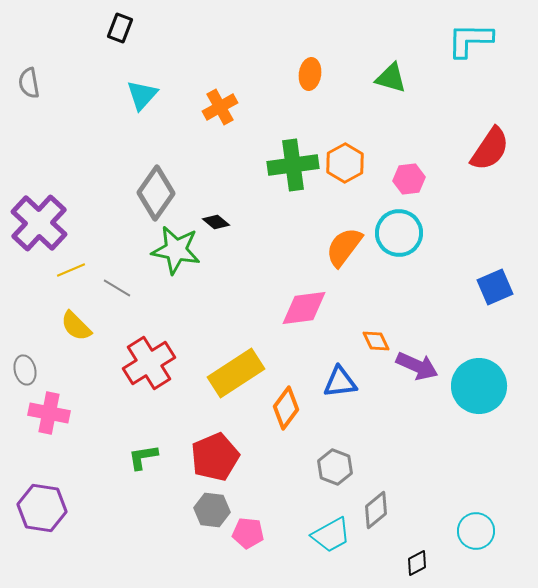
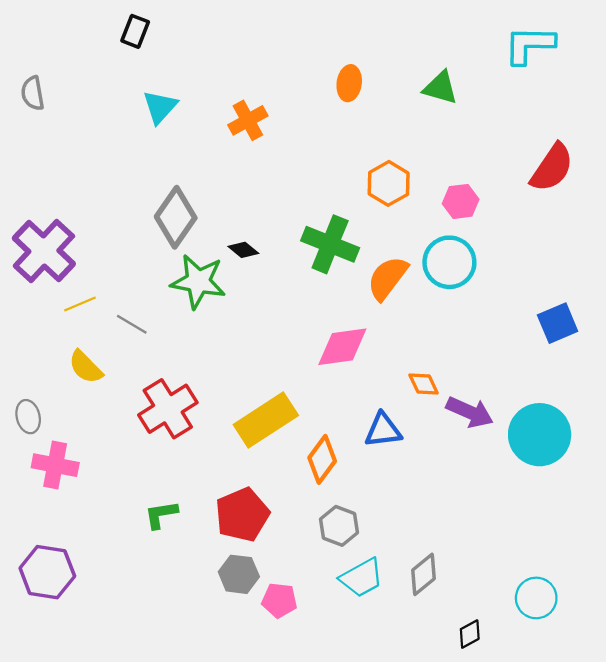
green cross: (293, 165) -> (330, 244), moved, turned 30
gray hexagon: (335, 467) -> (339, 526), moved
cyan trapezoid: (331, 535) -> (362, 578), moved

